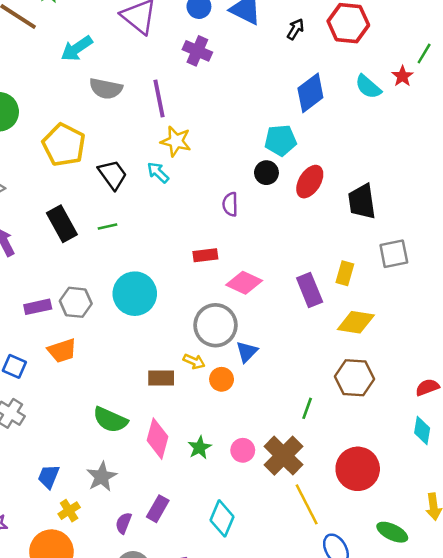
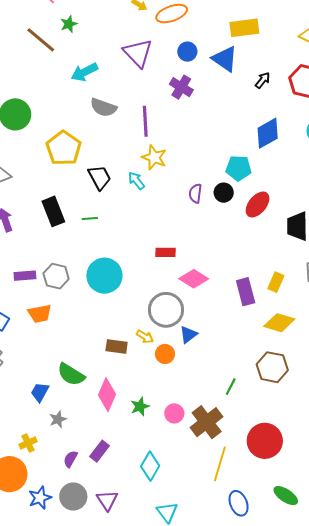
purple semicircle: (230, 204) -> (195, 193), moved
blue trapezoid: (49, 477) -> (40, 392), moved
gray star: (102, 477) -> (58, 419), size x0.7
yellow line: (307, 504) -> (220, 464), turned 36

